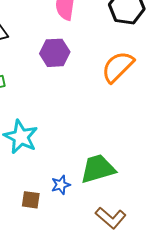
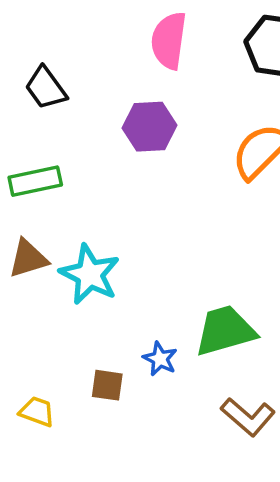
blue star: (61, 185) -> (160, 359), turned -30

